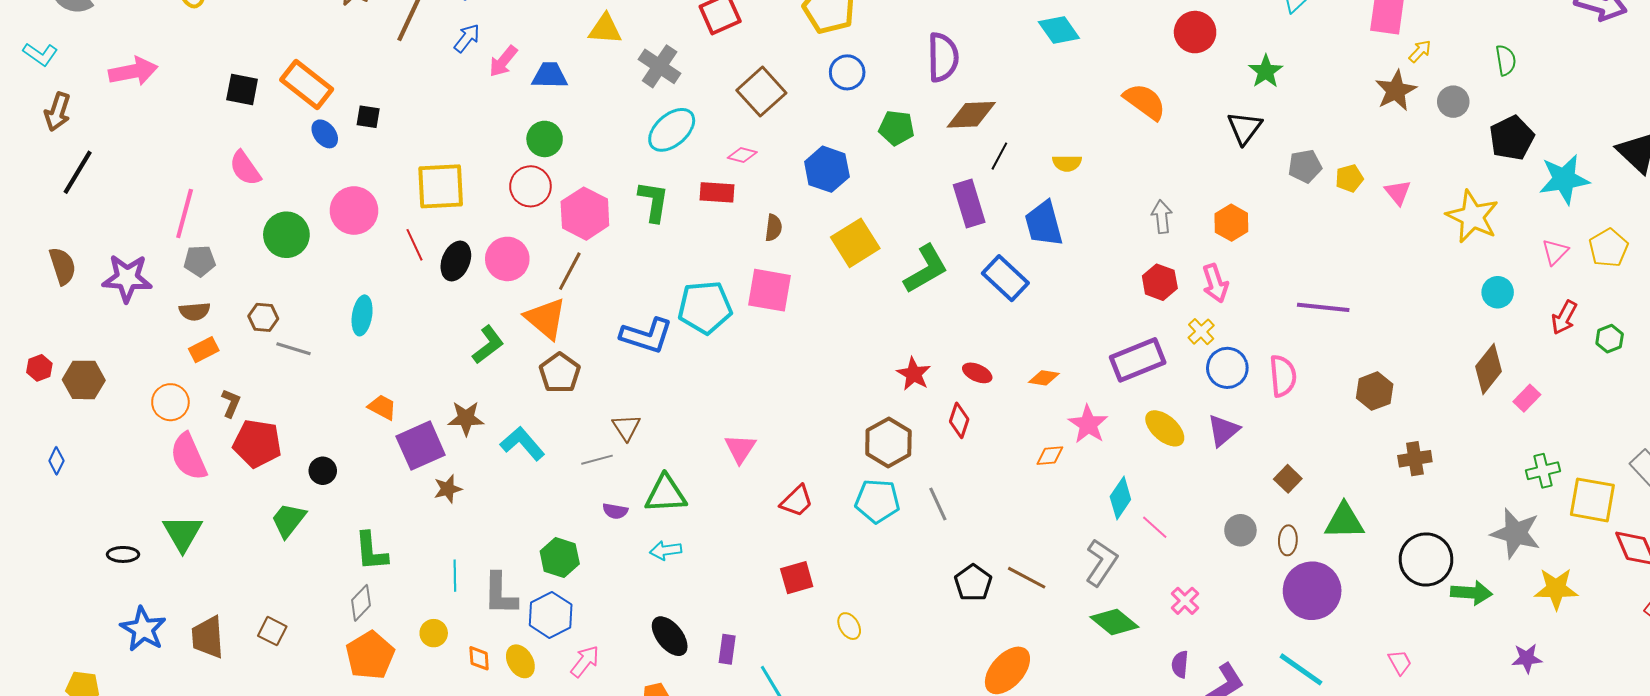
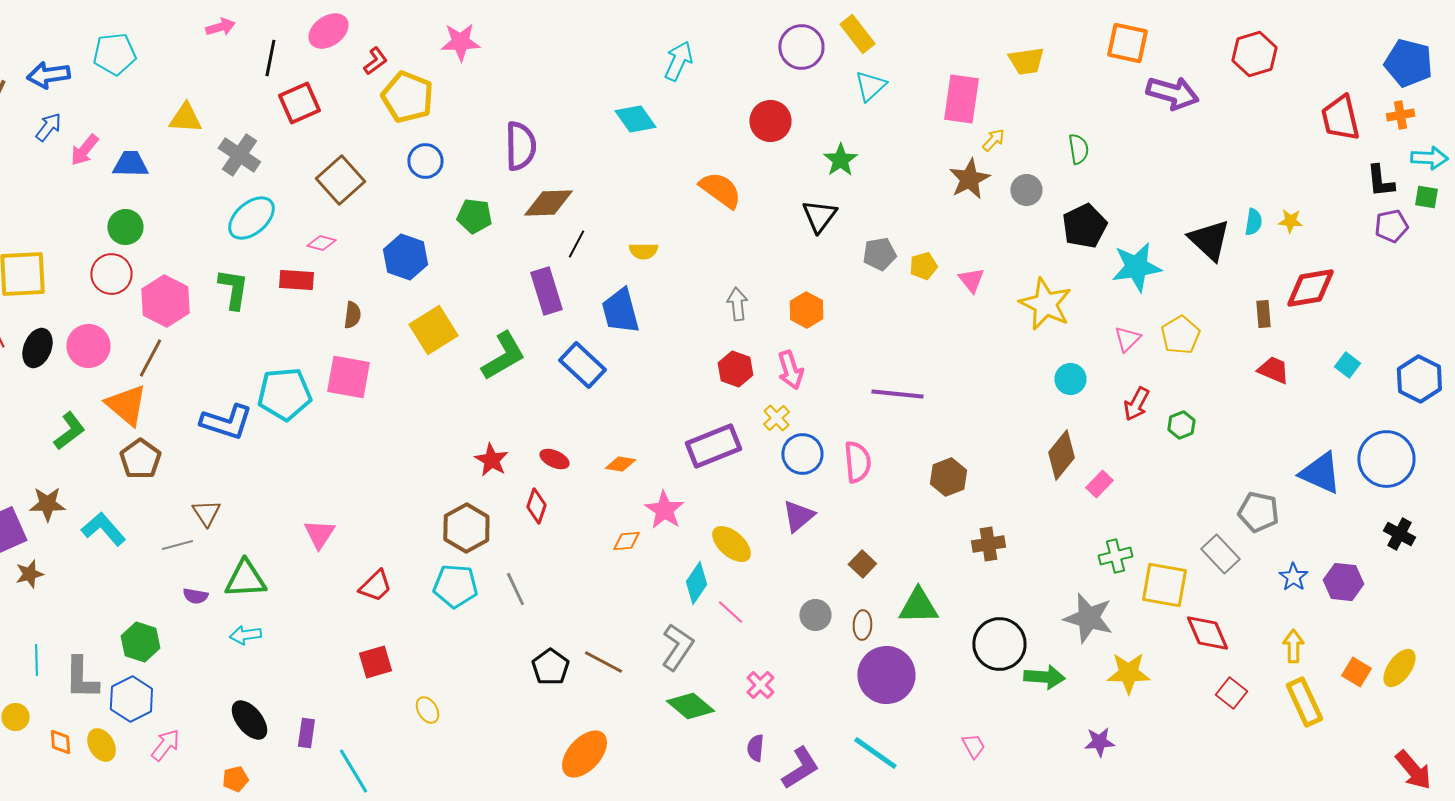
yellow ellipse: (1165, 428) -> (731, 544), moved

